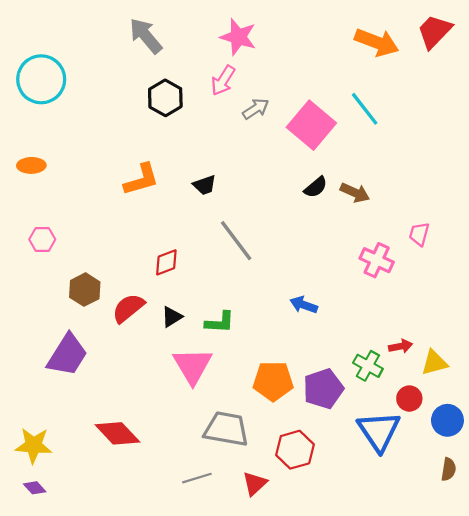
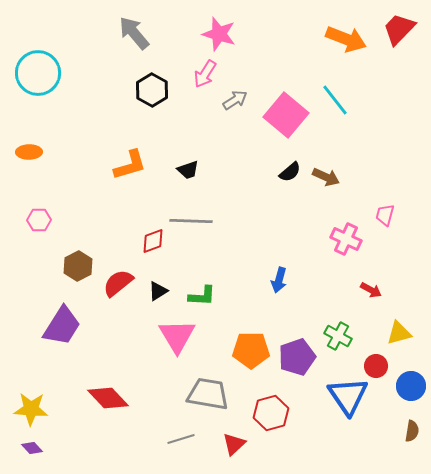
gray line: (236, 241) -> (191, 221), moved, turned -51
blue arrow: (304, 305) -> (279, 280), turned -95
red arrow: (401, 346) -> (371, 290), moved, turned 40

